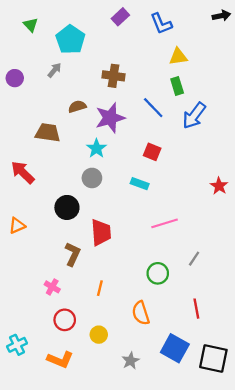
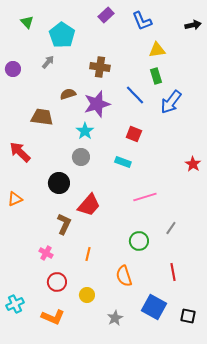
black arrow: (221, 16) -> (193, 25), moved
red trapezoid: (101, 232) -> (89, 205), turned 45
black square: (213, 358) -> (188, 316), size x0.6

